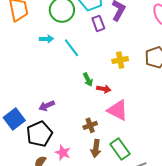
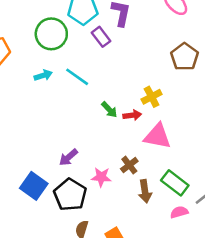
yellow cross: (120, 60) -> (152, 97), moved
pink star: (63, 153) -> (101, 177), moved

